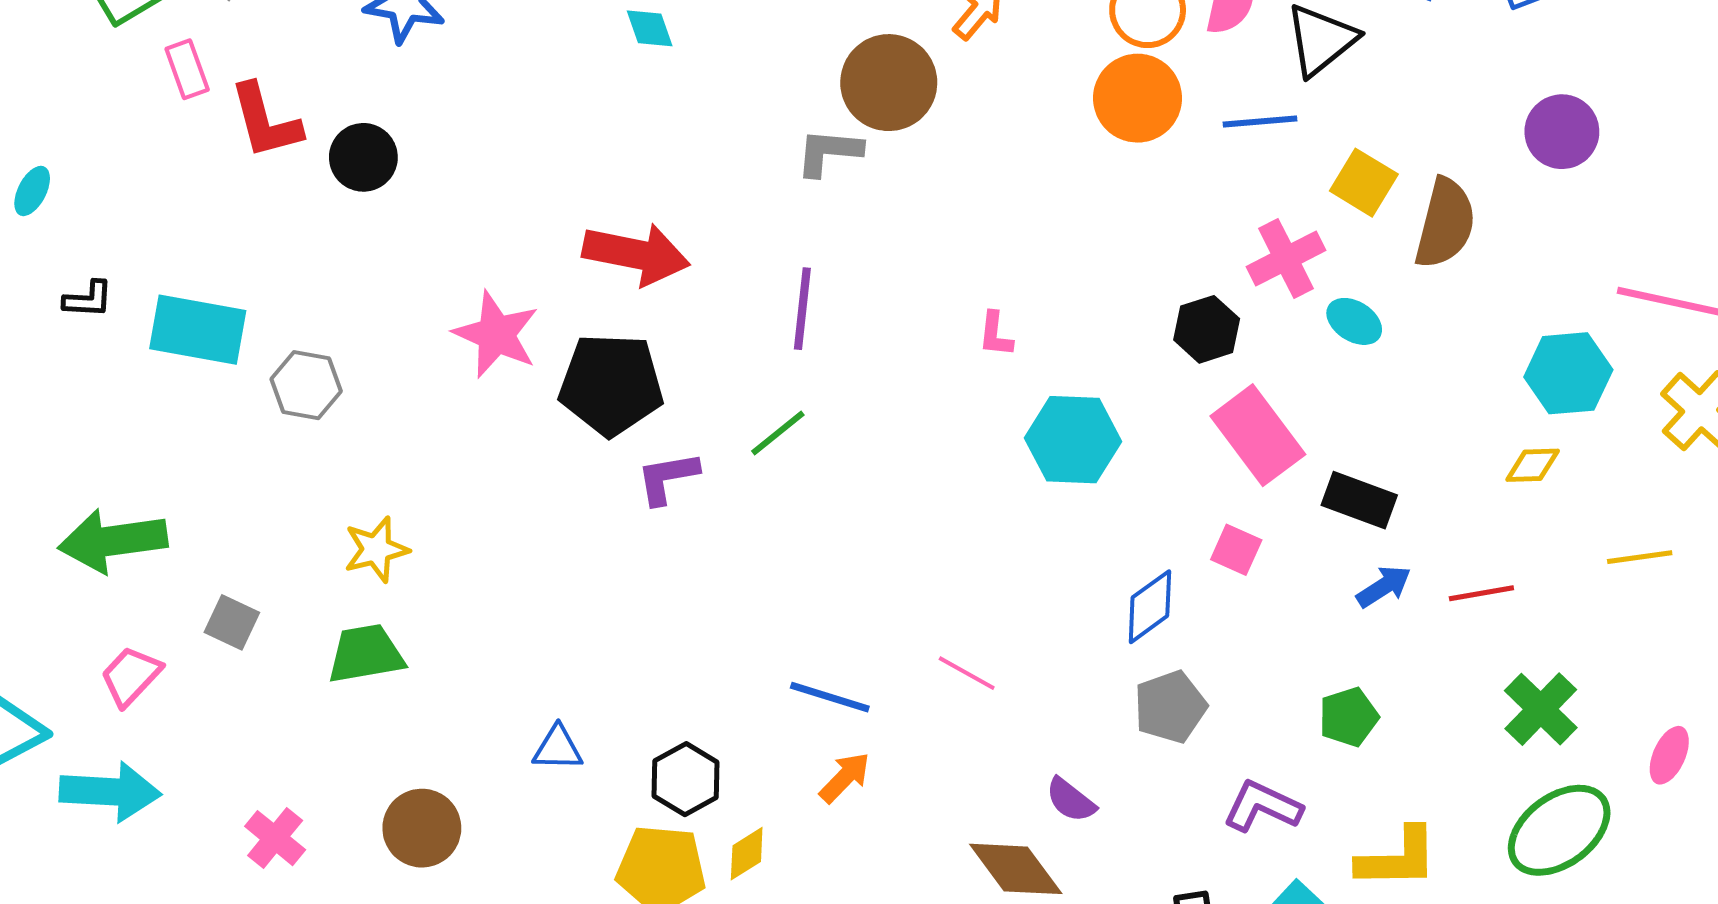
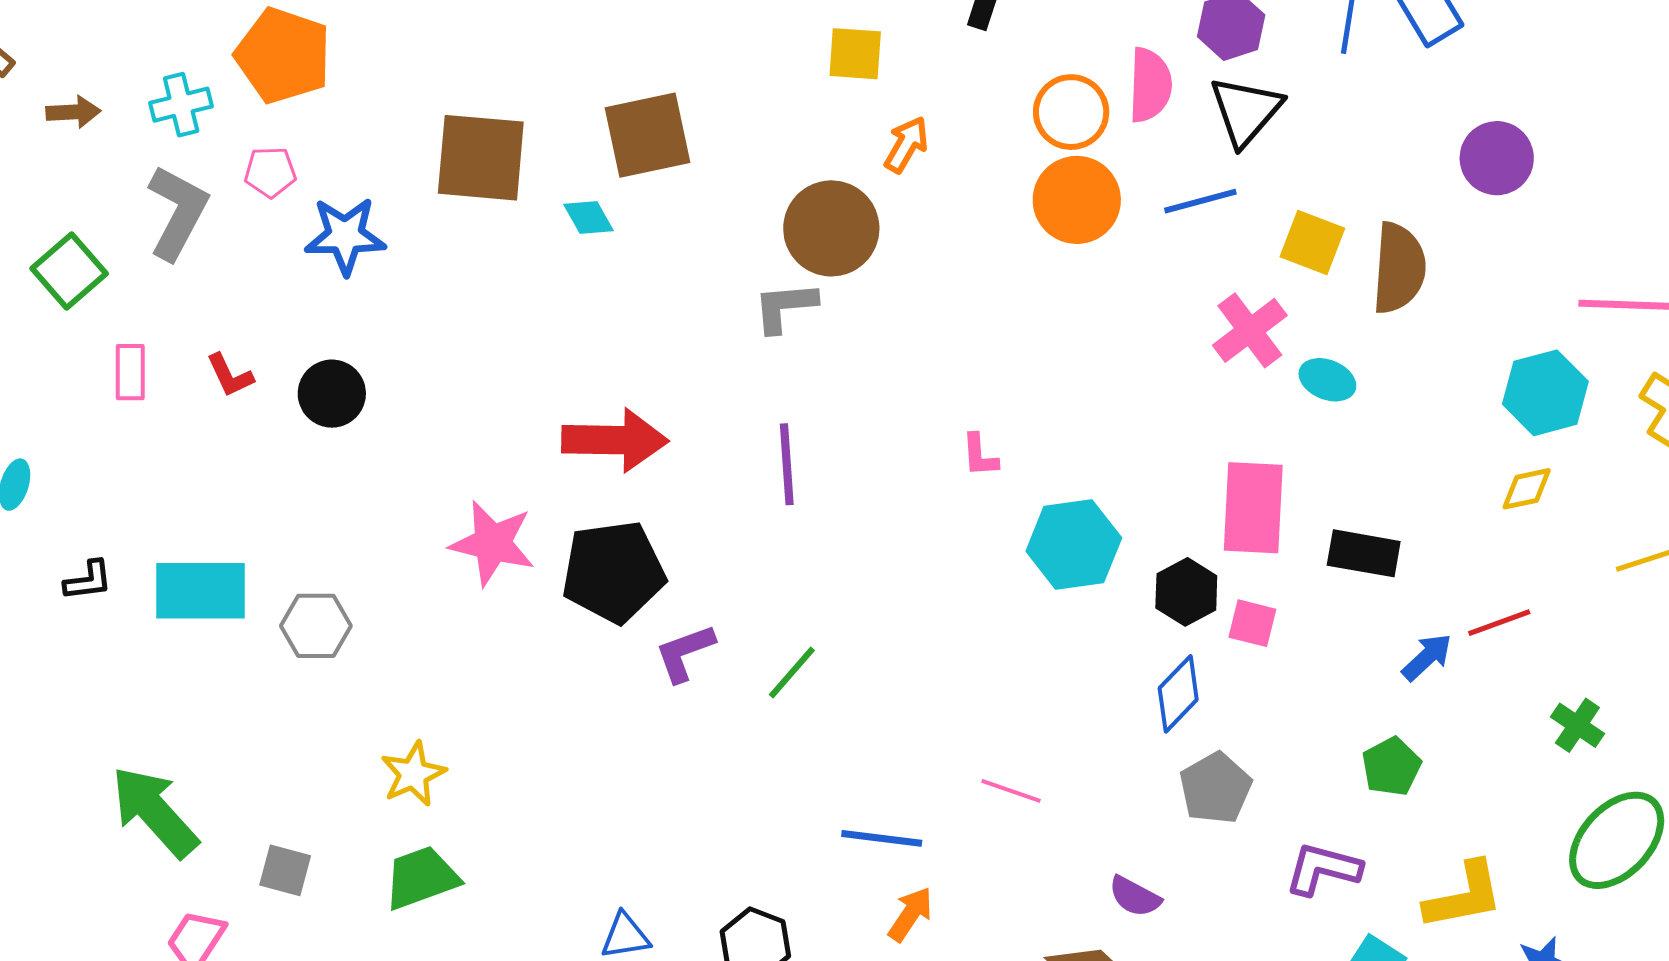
pink rectangle: (187, 69) -> (130, 372), moved, turned 30
red L-shape: (265, 121) -> (230, 375), size x0.6
black hexagon: (1207, 329) -> (1186, 592), moved
green line: (778, 433) -> (792, 673), moved
pink rectangle: (1258, 435) -> (1253, 508), turned 50
green arrow: (113, 541) -> (155, 812), turned 66
blue arrow: (1384, 586) -> (1427, 657), moved
green cross: (1541, 709) -> (1577, 725), size x0.7

